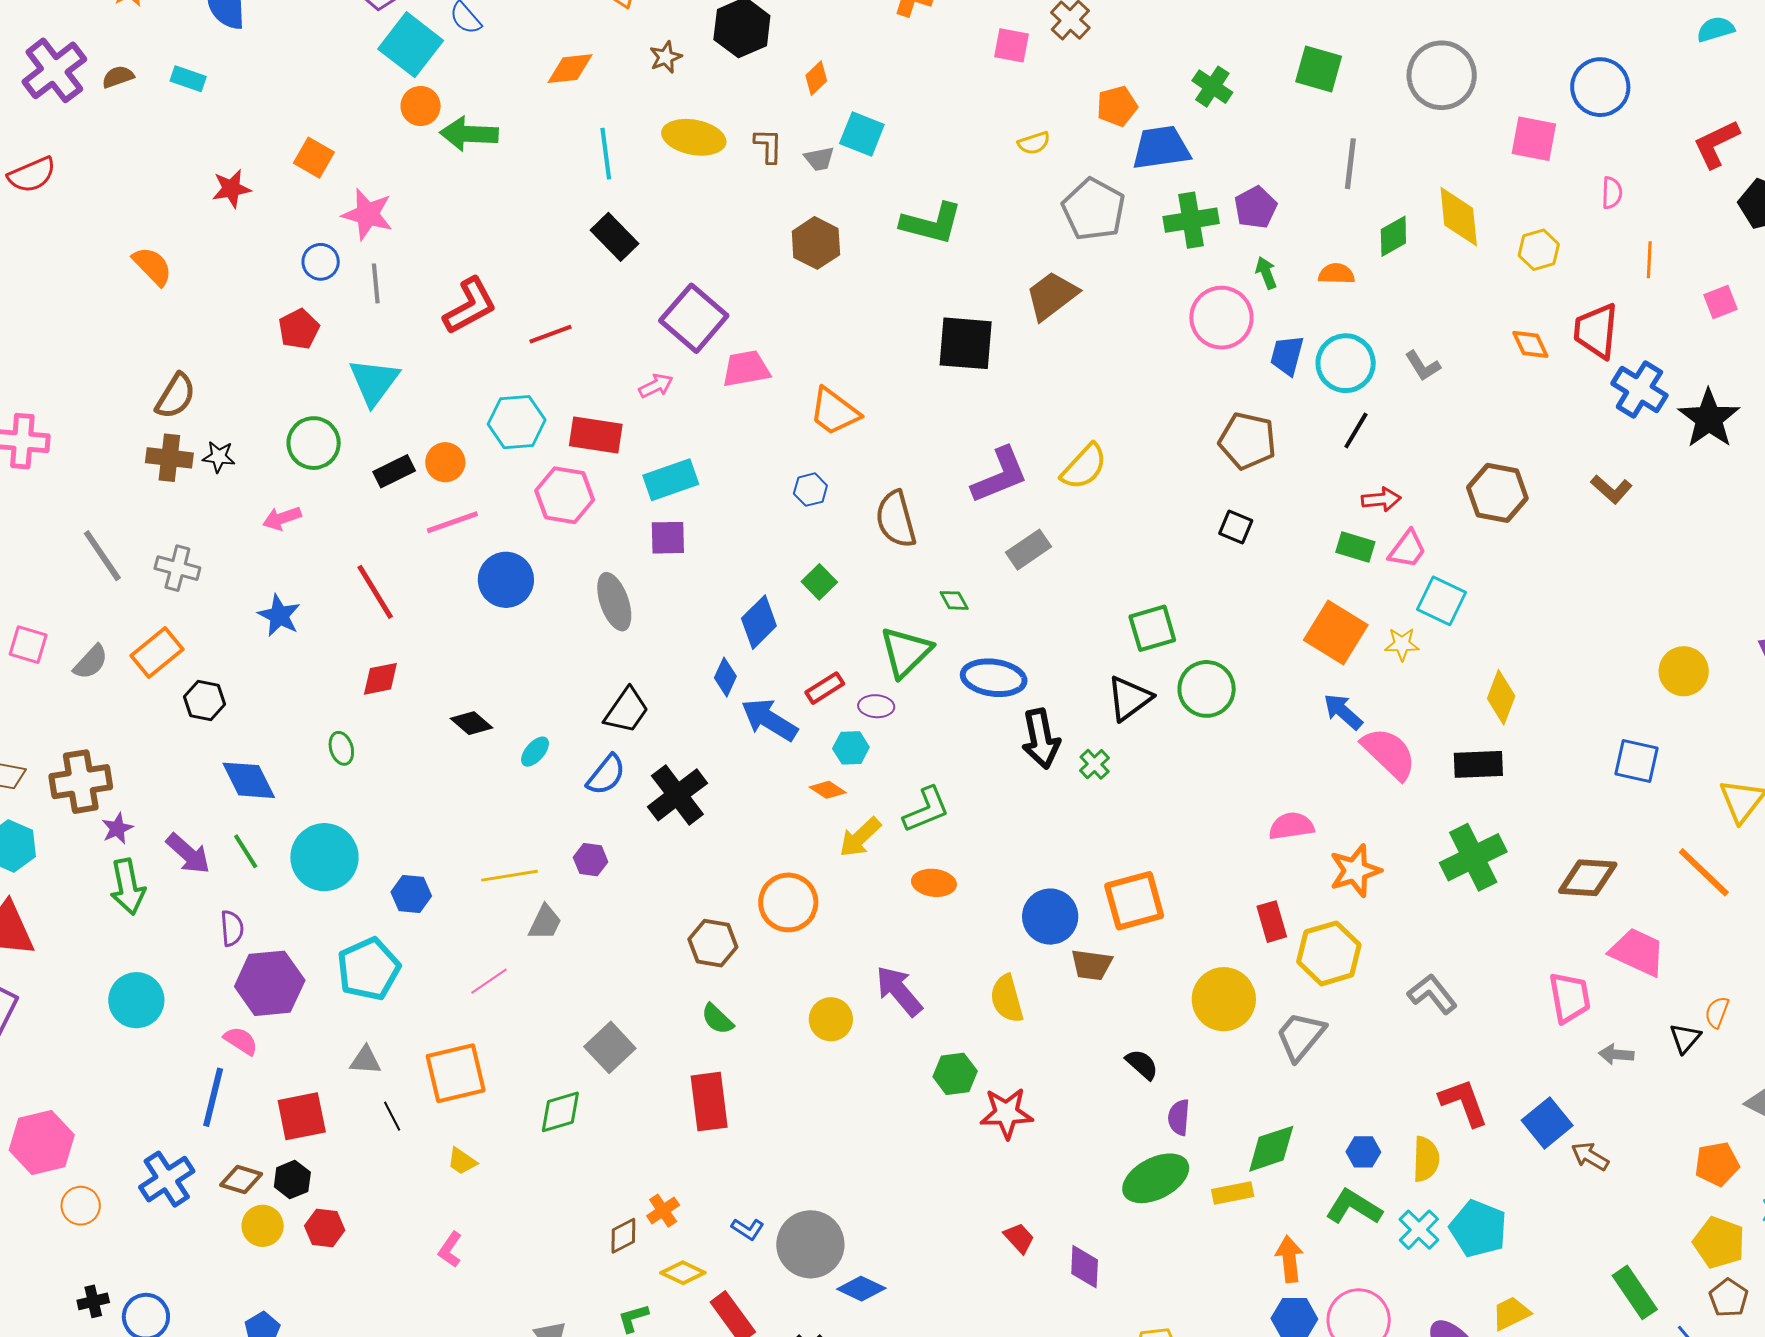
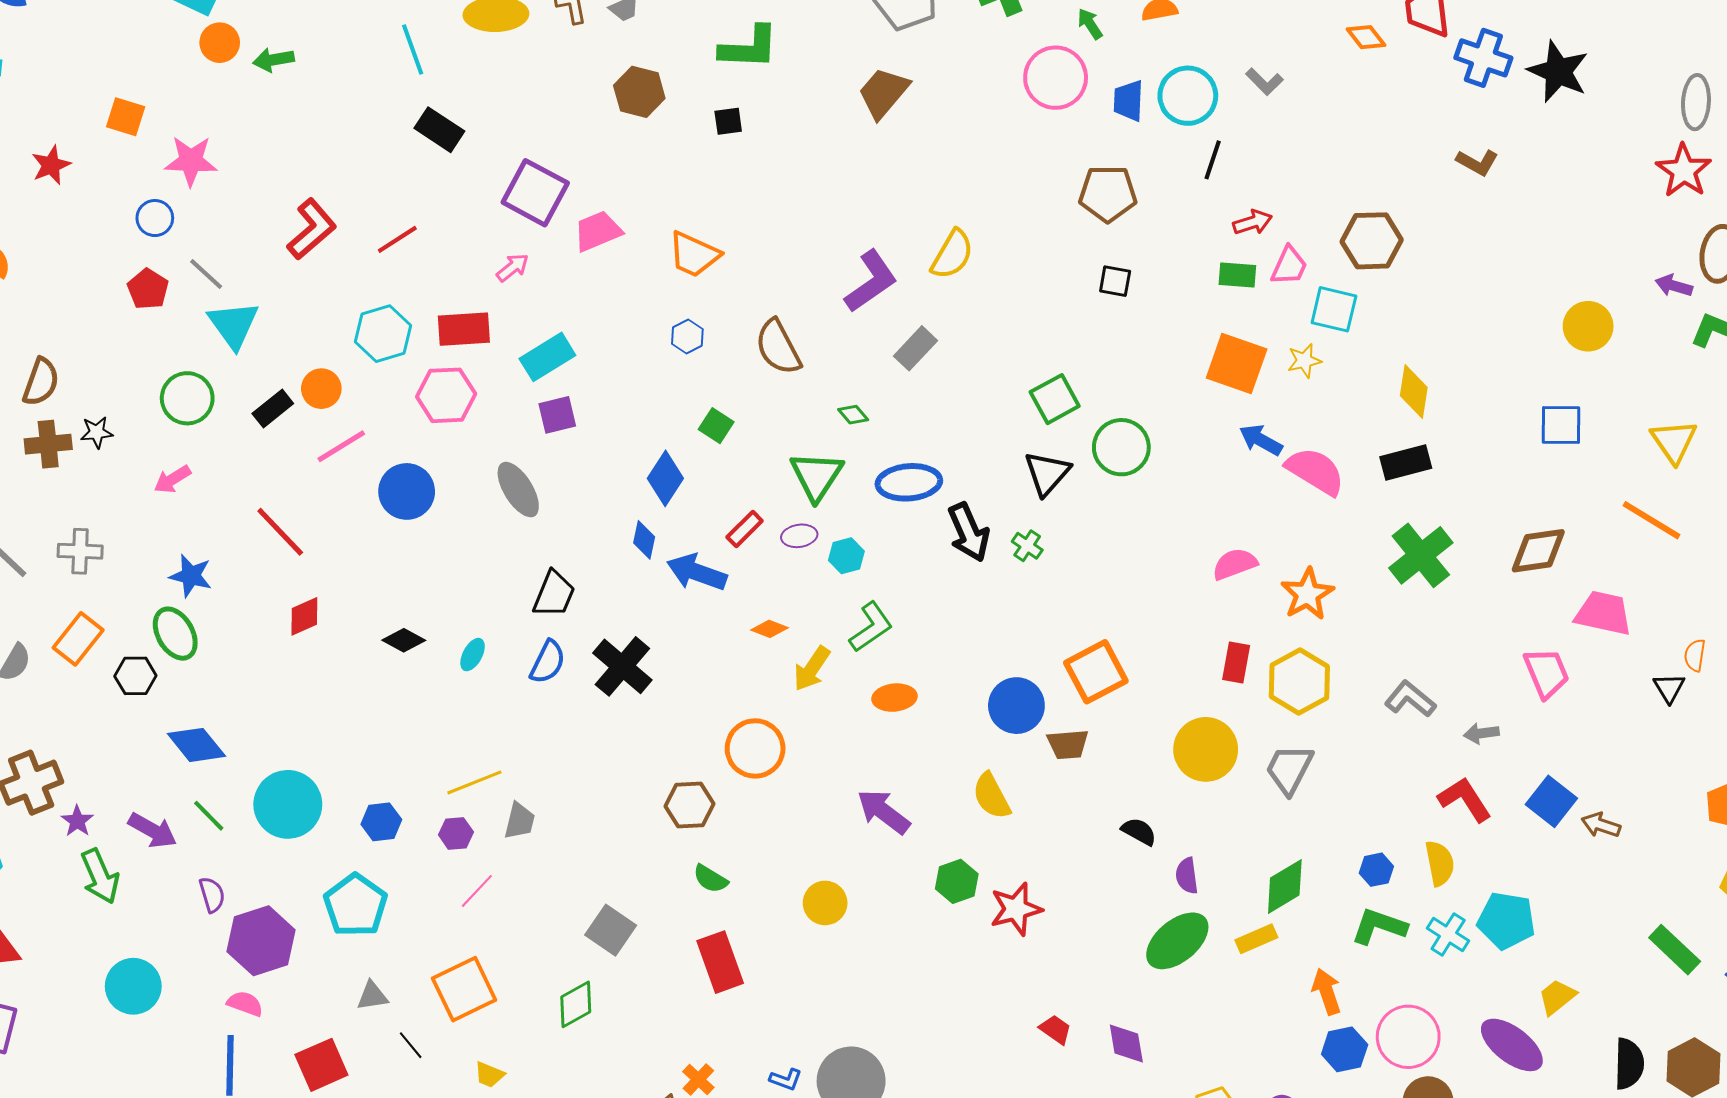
green arrow: (469, 134) -> (274, 60), size x0.7
gray line: (376, 283) -> (206, 274), moved, turned -30
black square: (966, 343) -> (728, 121), moved, size x0.5
brown hexagon: (1497, 493) -> (1372, 241), moved
green ellipse: (341, 748) -> (175, 634), moved, size x1.6
cyan hexagon: (851, 748) -> (846, 556), moved
purple hexagon: (591, 860) -> (456, 833), moved
red rectangle: (1272, 922) -> (1236, 662), turned 39
yellow circle: (831, 1019) -> (825, 903), moved
gray arrow: (1616, 1054) -> (1481, 733), moved

